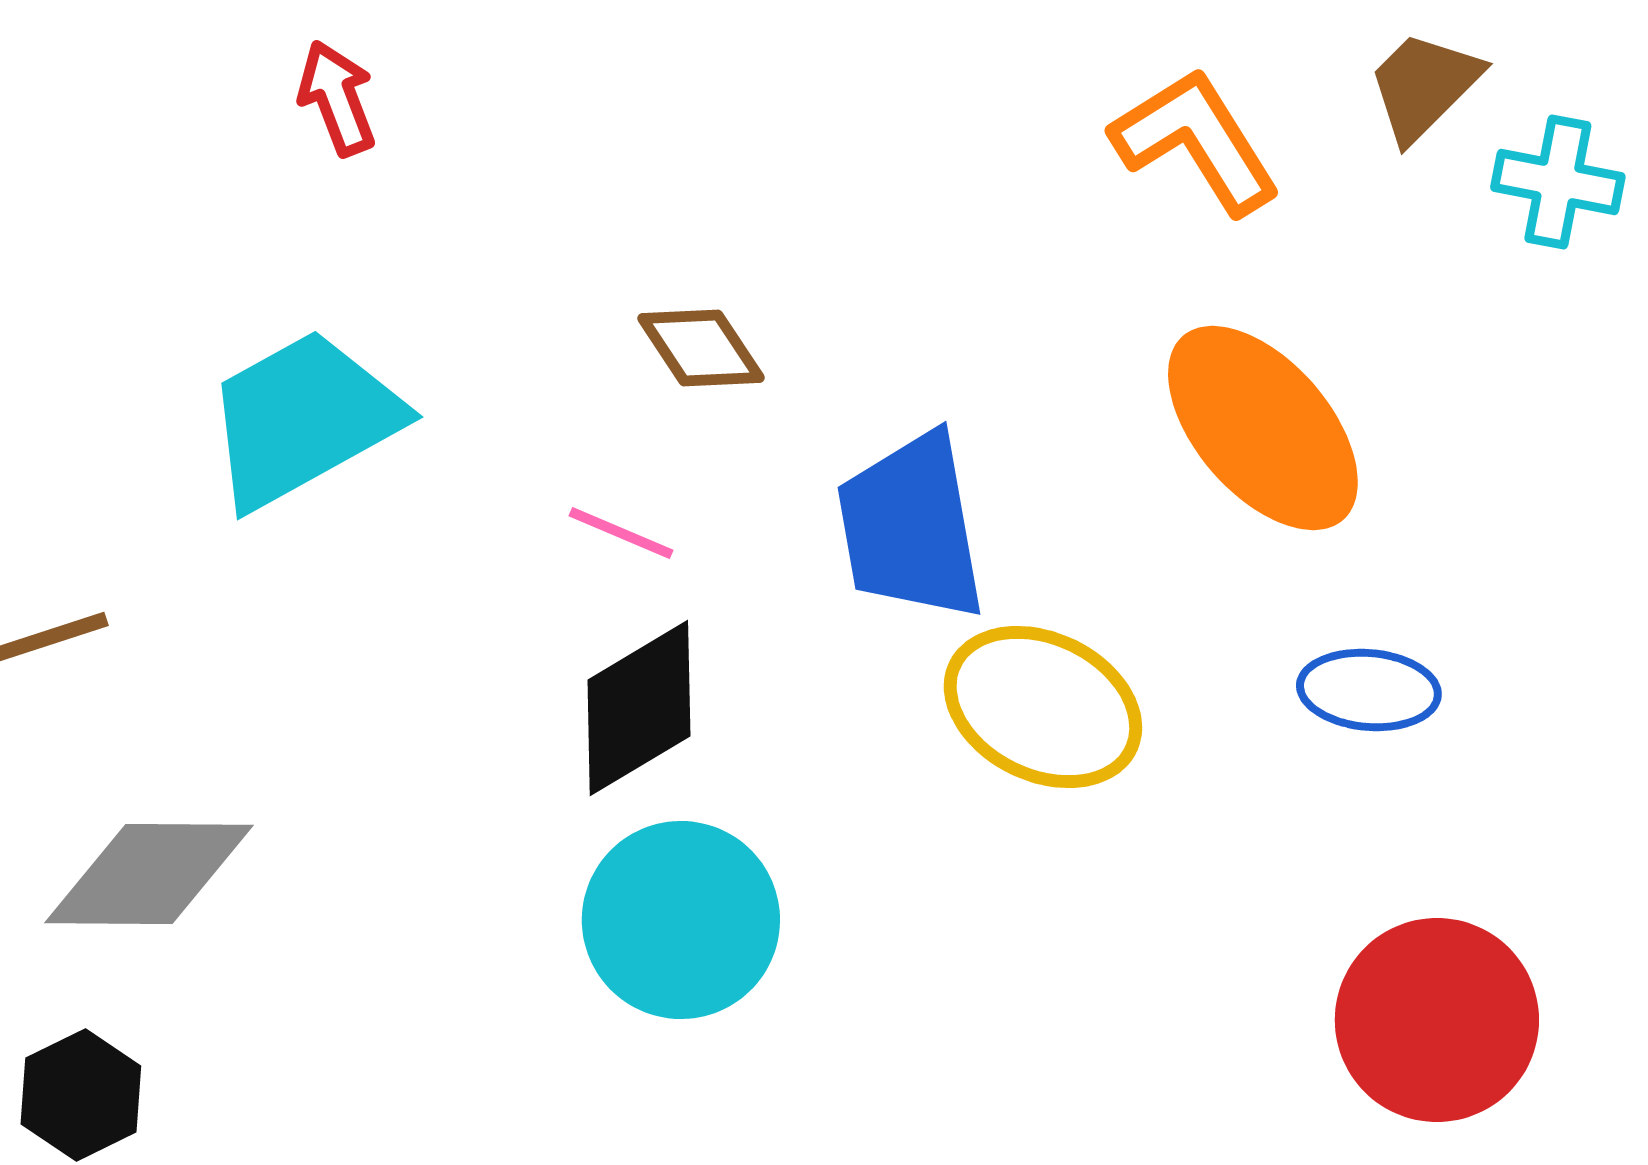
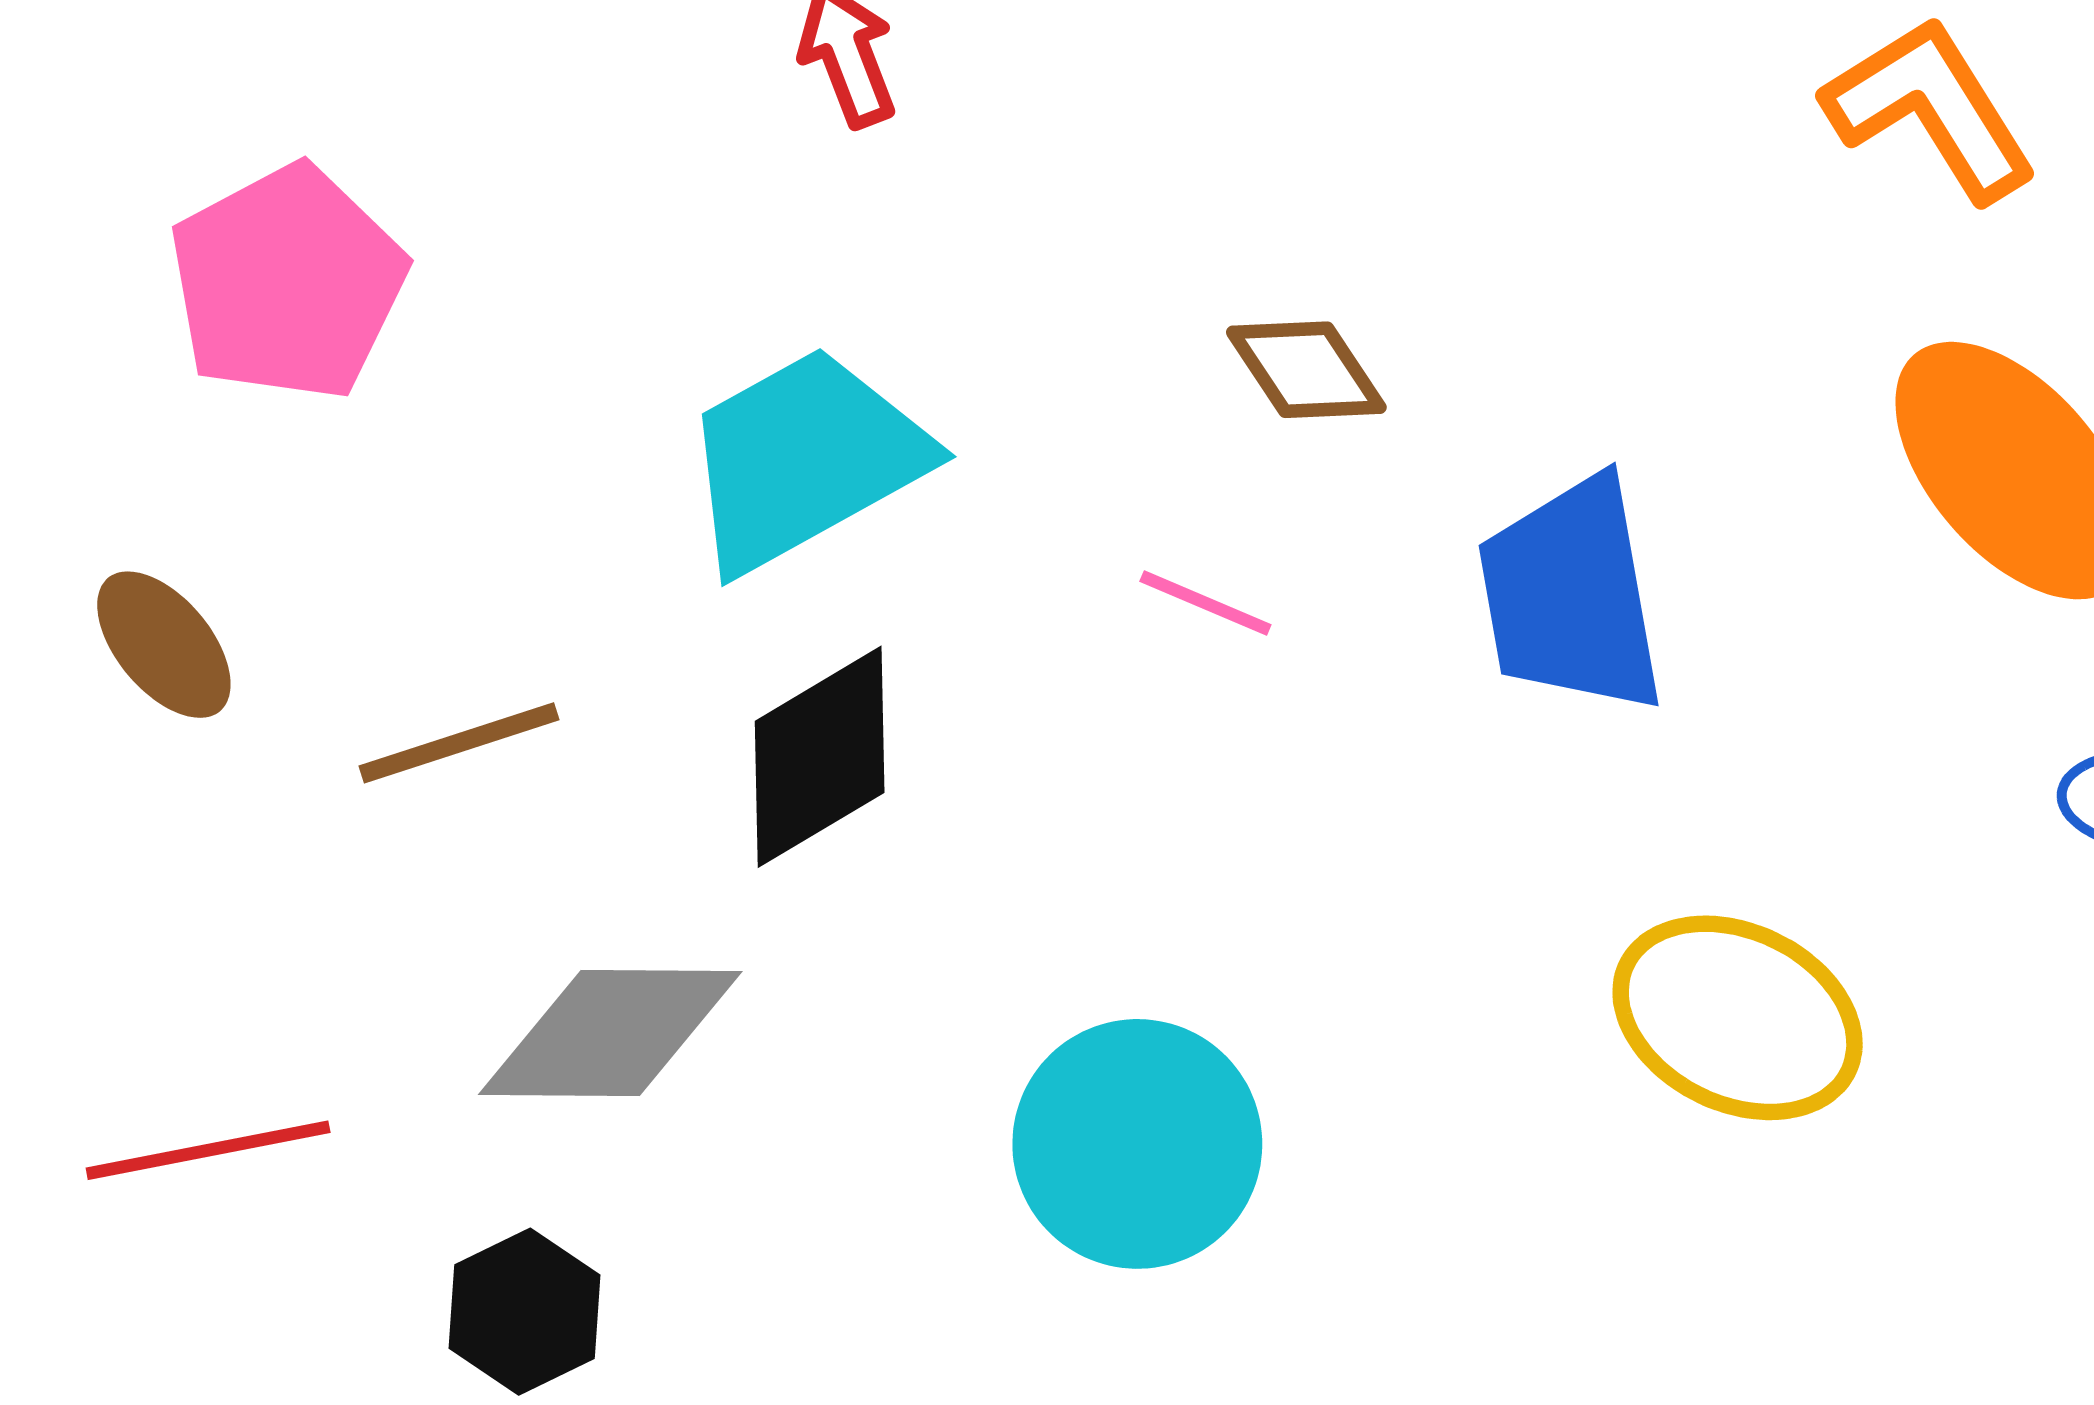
yellow ellipse: (1043, 707) -> (1738, 1018), moved
black diamond: (639, 708) -> (820, 757), moved
cyan circle: (681, 920) -> (1137, 1144), moved

